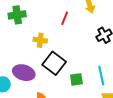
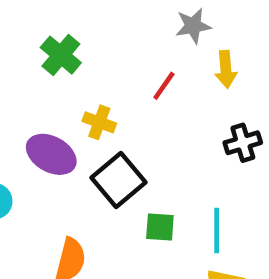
green cross: (17, 15) -> (61, 55), turned 36
purple ellipse: (24, 73) -> (51, 154), moved

